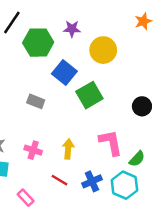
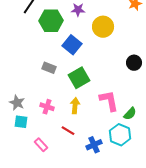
green square: (89, 95) -> (79, 78), moved
black circle: (142, 106) -> (134, 63), moved
blue cross: (92, 181) -> (94, 145), moved

